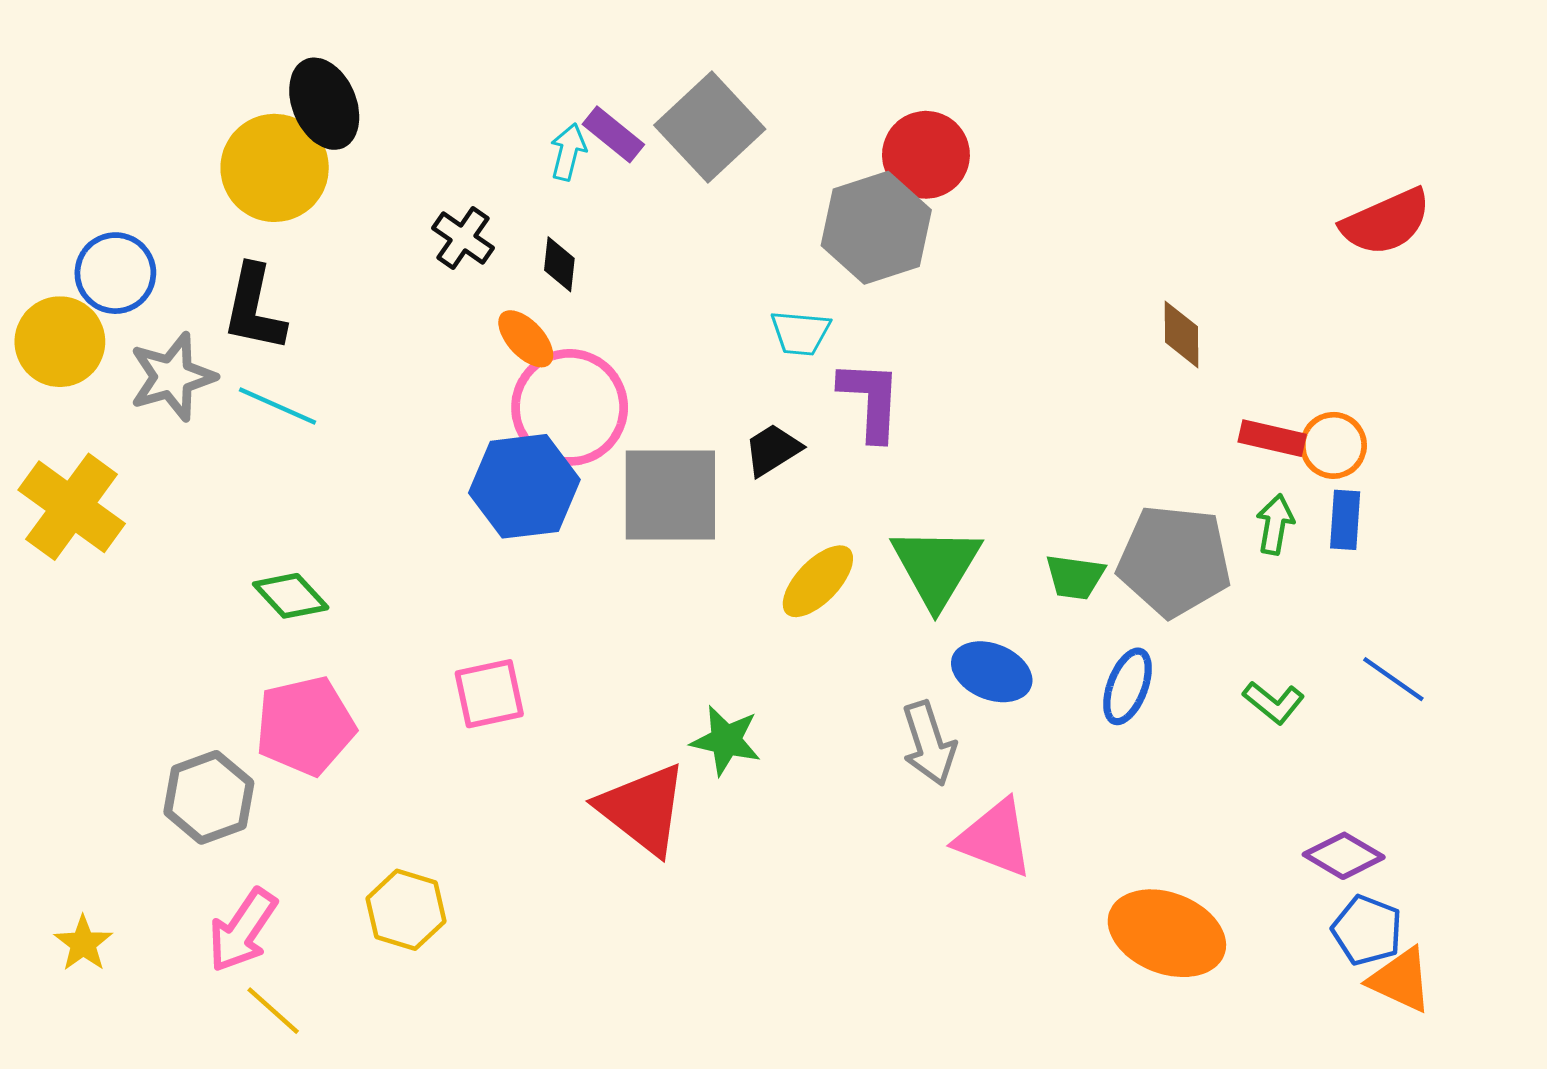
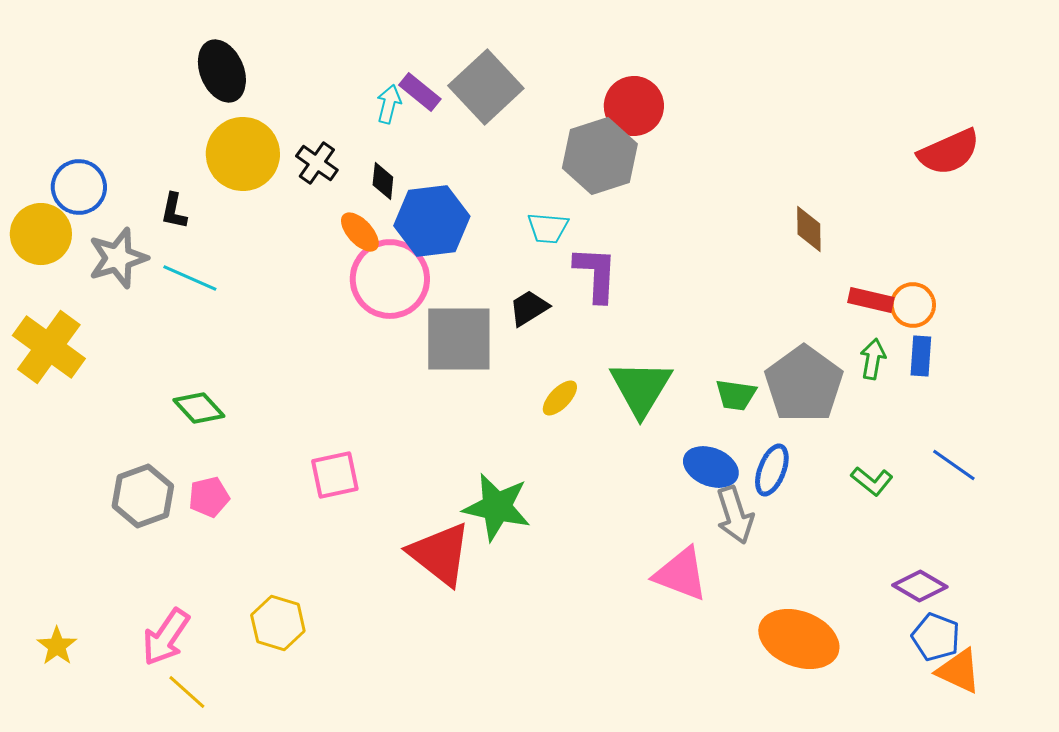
yellow circle: (275, 168) -> (243, 154), moved
black L-shape: (254, 308) -> (174, 211), size x0.6
blue hexagon: (524, 486) -> (432, 221), moved
gray pentagon: (1174, 561) -> (804, 384), turned 30
yellow ellipse: (818, 581) -> (560, 398), size x0.7
blue ellipse: (992, 672) -> (711, 467), moved
pink pentagon: (305, 726) -> (209, 497), size x0.6
green star: (726, 740) -> (497, 507), size x1.4
gray arrow: (929, 743) -> (735, 515), moved
gray hexagon: (209, 797) -> (143, 496), moved

